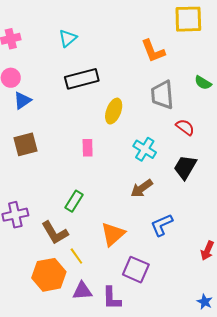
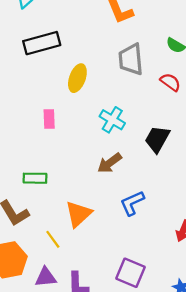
red semicircle: (185, 127) -> (170, 82), moved
green rectangle: (74, 201) -> (35, 178), turned 60
yellow line: (76, 256) -> (53, 239), moved
purple square: (136, 270) -> (131, 273), moved

